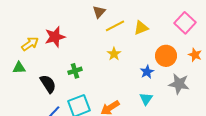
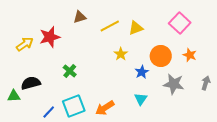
brown triangle: (99, 12) -> (80, 17), moved, turned 32
yellow star: (114, 54) -> (121, 54), moved
green triangle: (19, 68) -> (14, 96), moved
green cross: (75, 71) -> (70, 71), turned -32
black semicircle: (48, 84) -> (31, 83), moved, turned -72

